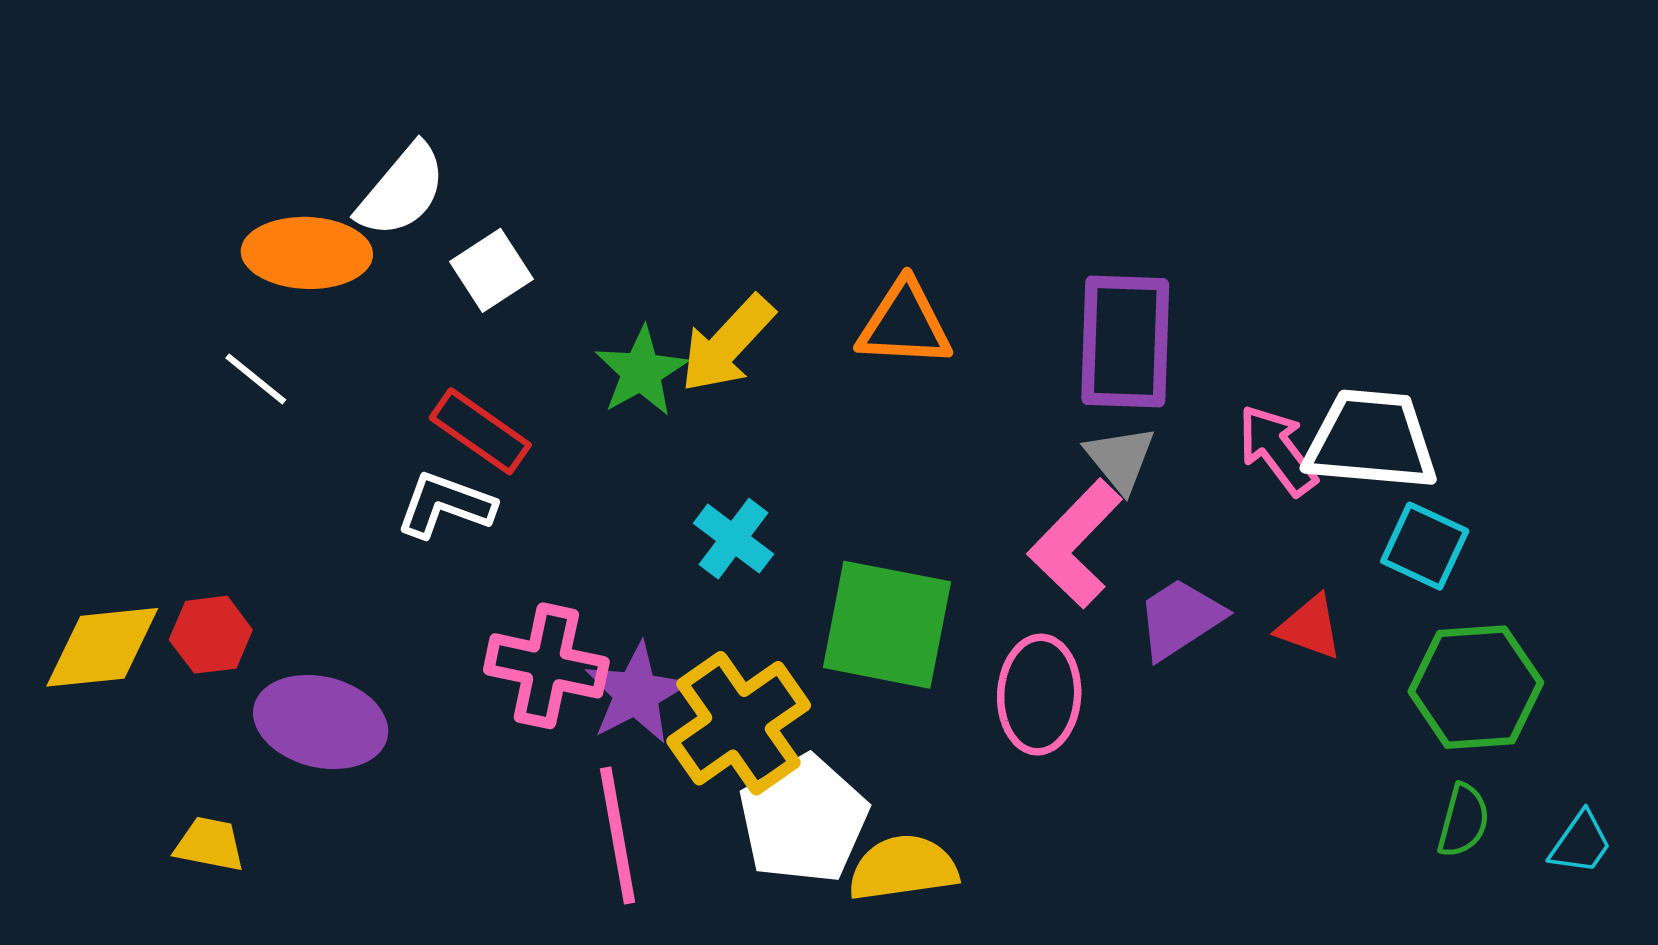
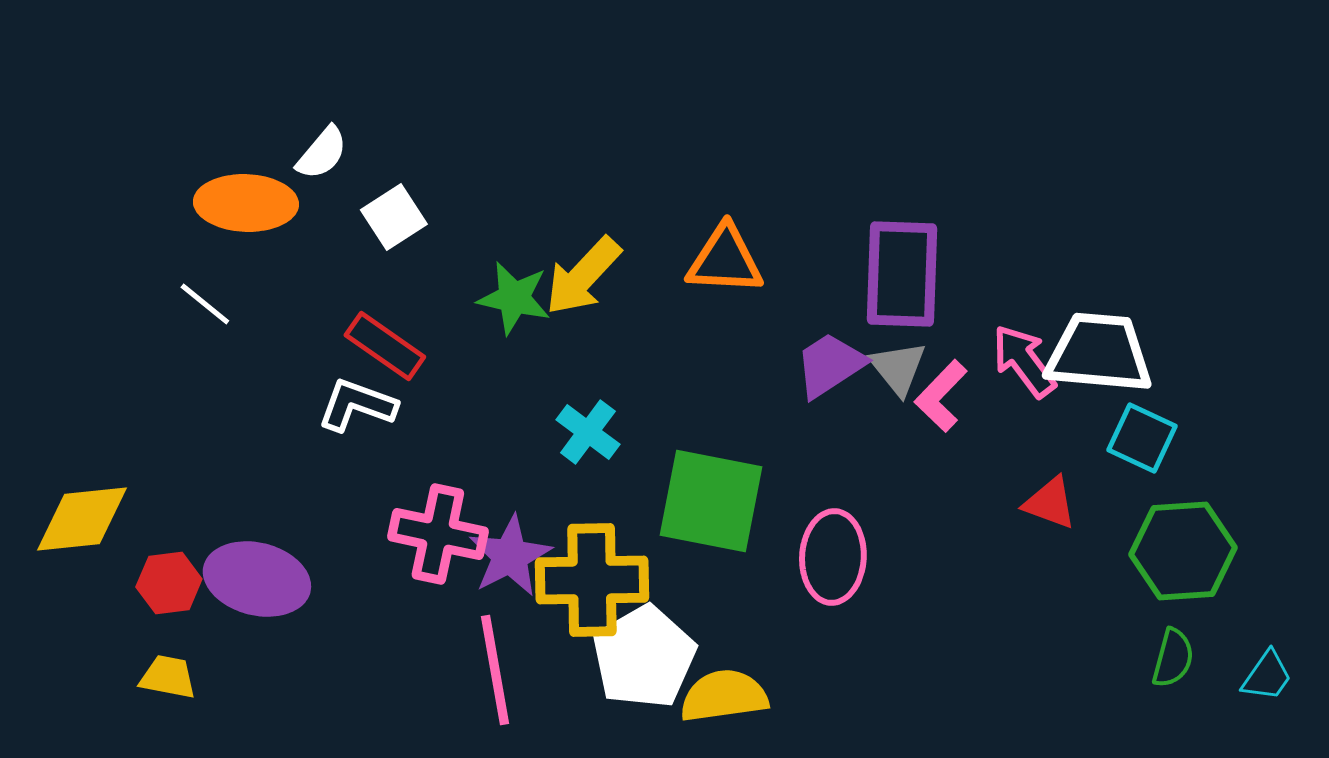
white semicircle: (402, 191) -> (322, 153), size x0.7
green star: (641, 371) -> (514, 298), turned -30
pink L-shape: (1075, 544) -> (941, 396), moved, size x0.7
purple trapezoid: (1180, 618) -> (830, 365), moved
red hexagon: (211, 635) -> (169, 583), moved
yellow cross: (739, 723) -> (592, 580), turned 34

